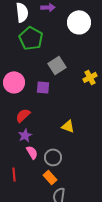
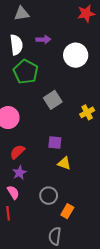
purple square: (43, 87) -> (55, 143), moved
pink semicircle: (32, 152) -> (13, 192), moved
orange rectangle: (50, 177) -> (67, 211), moved, turned 72

